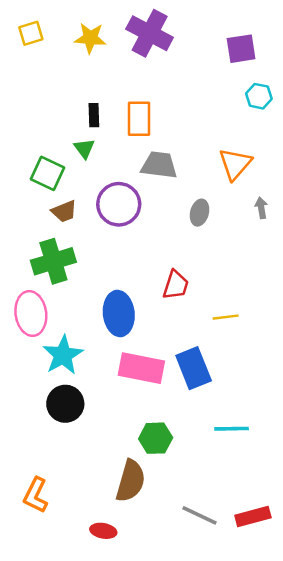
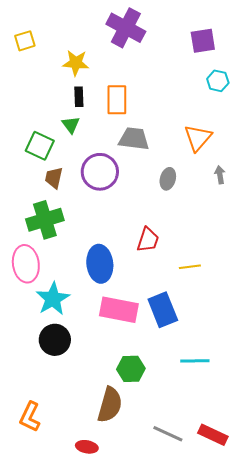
yellow square: (31, 33) -> (25, 41), moved
yellow star: (90, 38) -> (76, 63), moved
brown trapezoid: (64, 211) -> (54, 178), turned 125
red rectangle: (253, 517) -> (213, 435), turned 40

